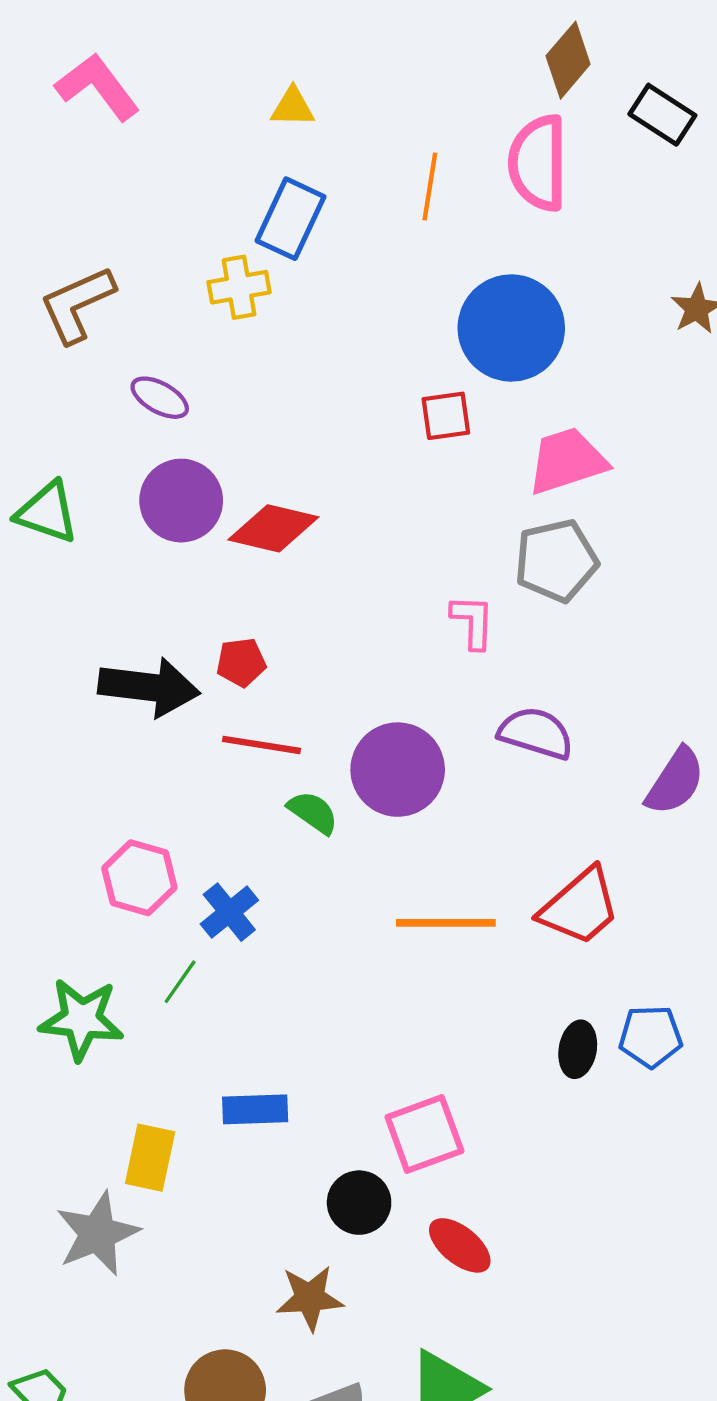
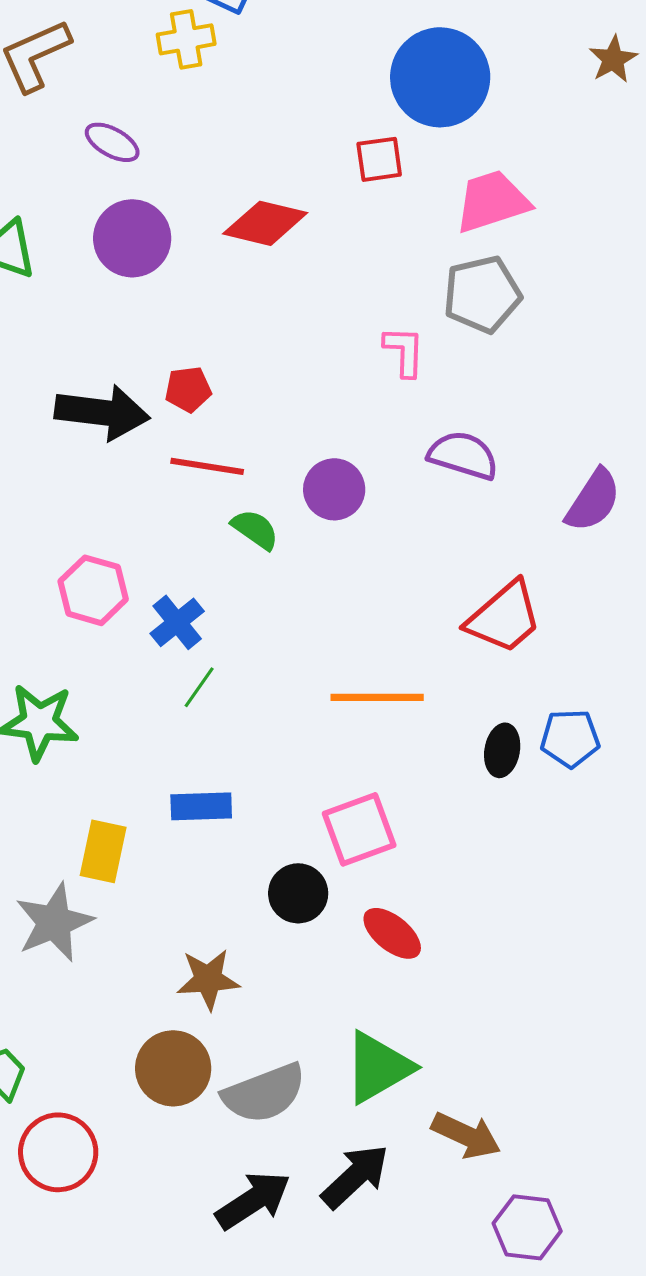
red diamond: (273, 528) -> (265, 223), moved
purple circle: (398, 770) -> (334, 489), size x0.7
orange line: (446, 923) -> (377, 697), moved
green line: (180, 982) -> (199, 687), moved
brown star: (310, 1298) -> (208, 979), moved

